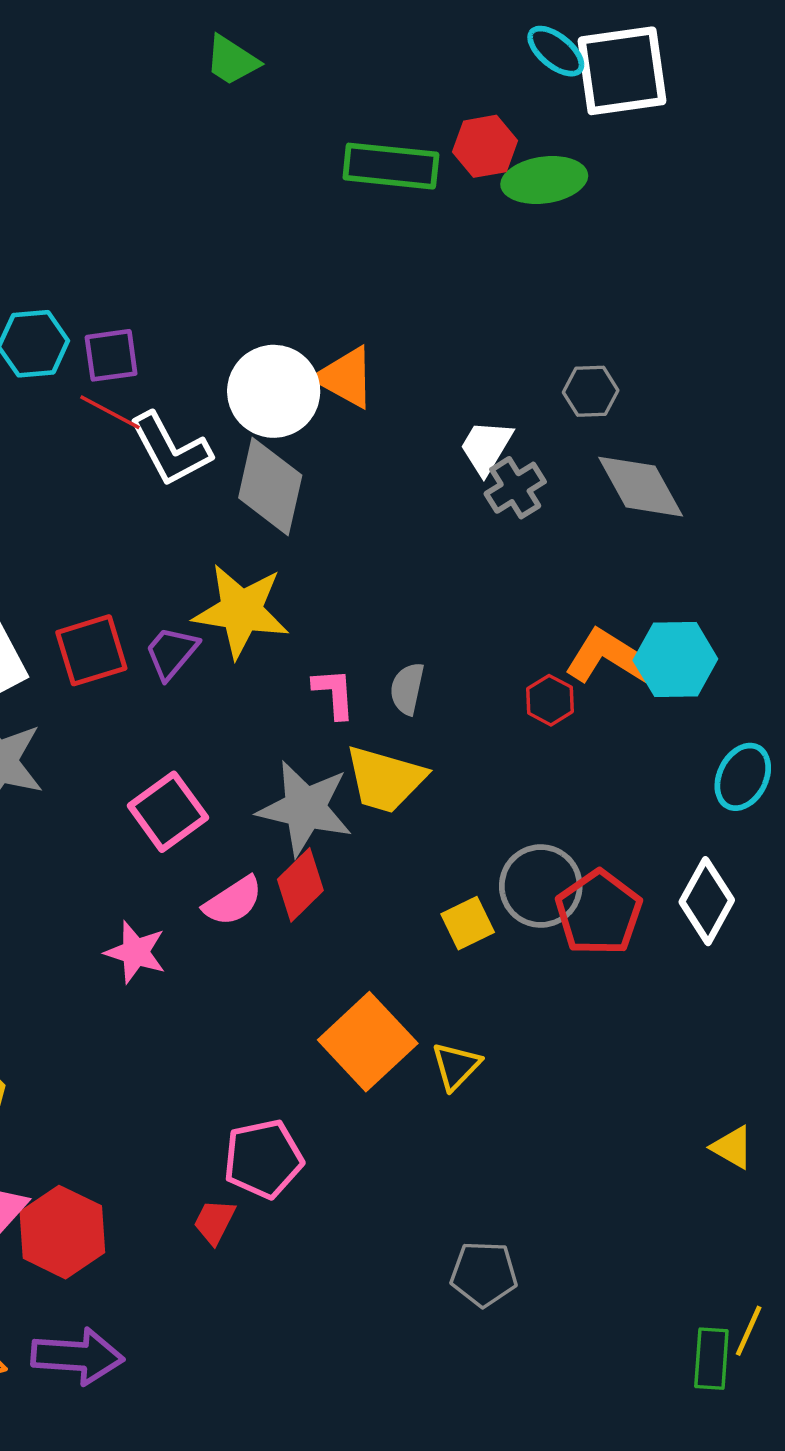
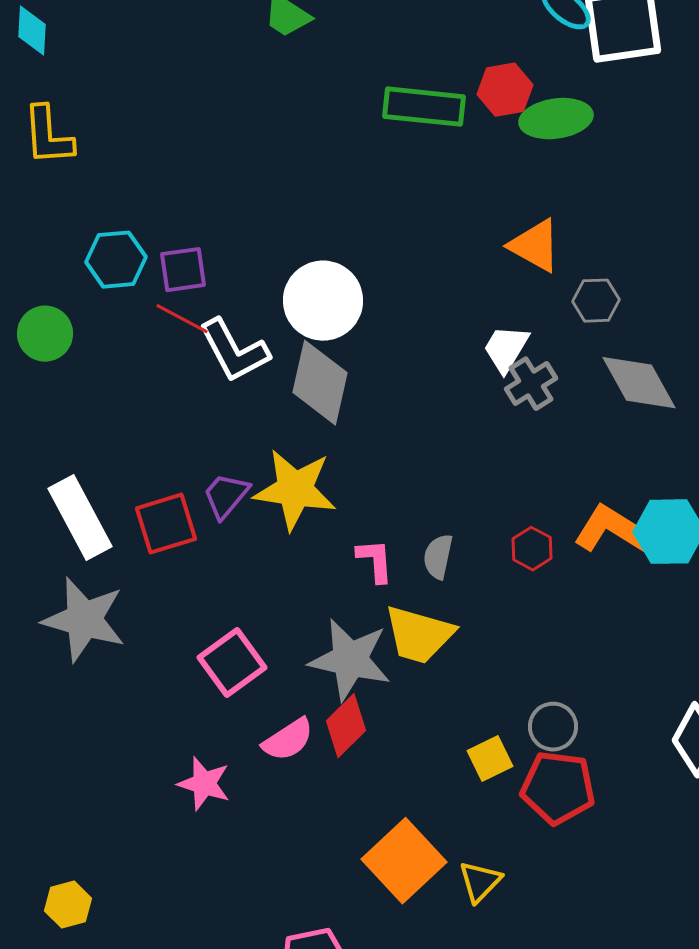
orange triangle: (346, 377) -> (535, 246), moved
purple trapezoid: (171, 653) -> (226, 496), moved
red hexagon: (550, 700) -> (532, 549), moved
gray circle: (541, 886) -> (553, 727), size x0.7
red pentagon: (599, 913) -> (558, 788), moved, turned -30

